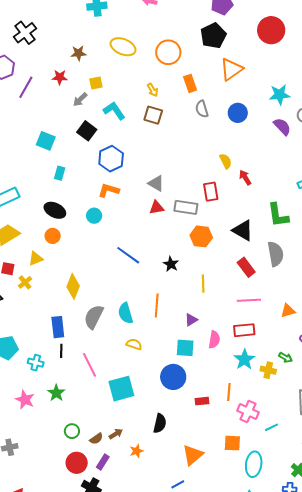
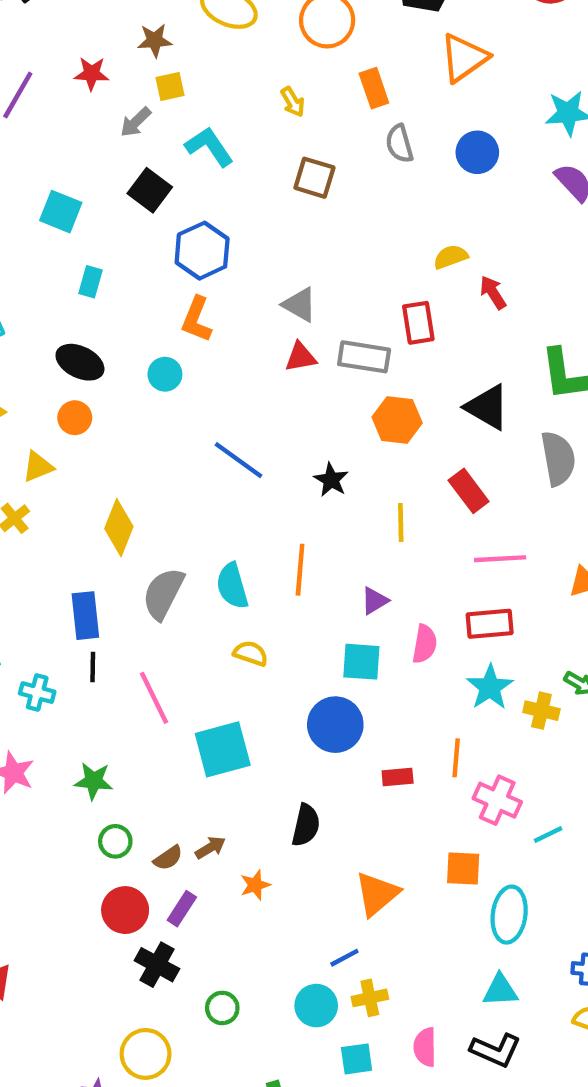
brown star: (78, 53) -> (155, 40), moved
brown square: (153, 115) -> (314, 178), moved
yellow semicircle: (226, 161) -> (451, 257), turned -84
orange L-shape: (109, 190) -> (197, 319), turned -85
red rectangle: (246, 267) -> (469, 491), moved
green star: (56, 393) -> (94, 781), moved, turned -30

